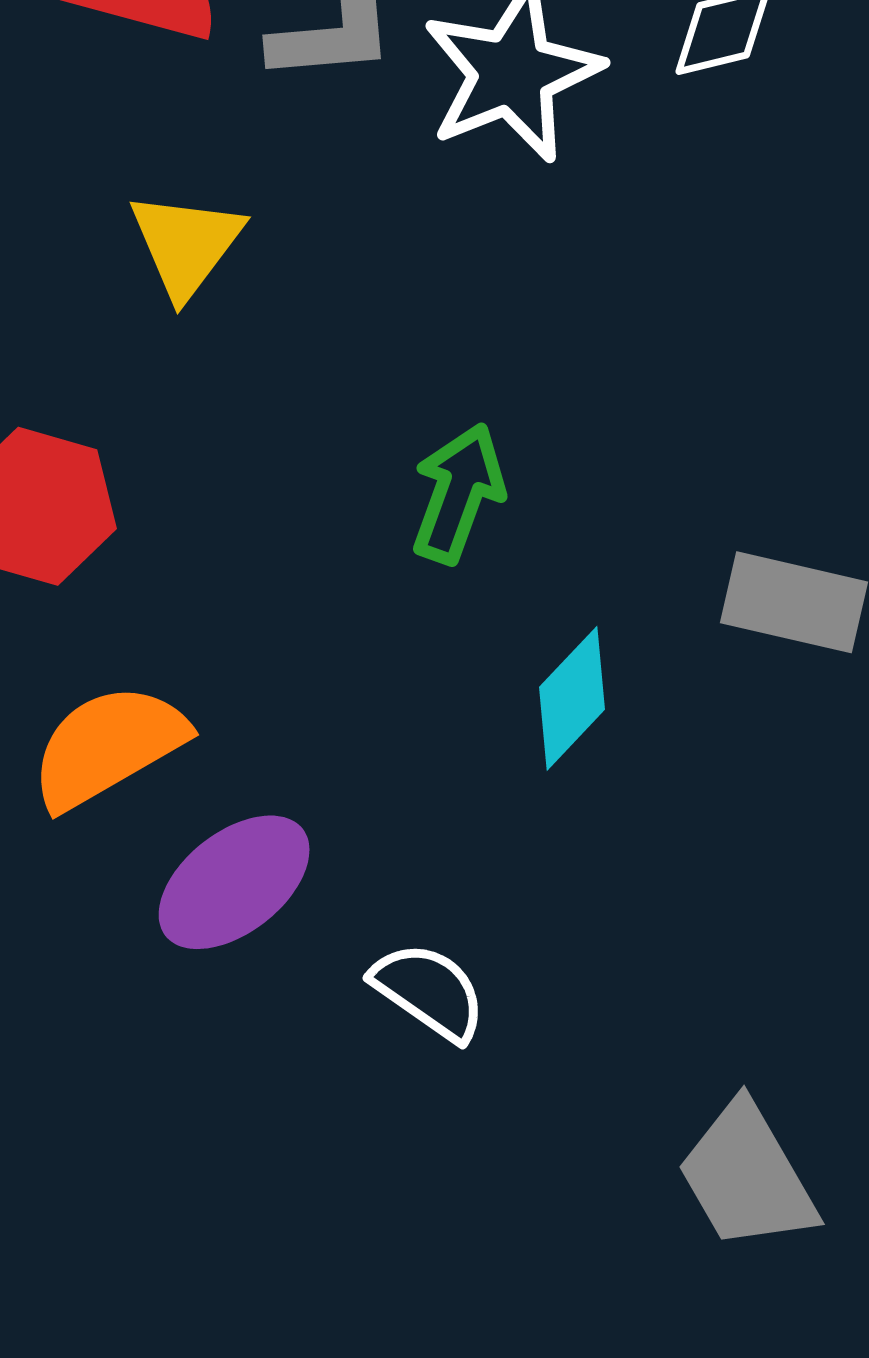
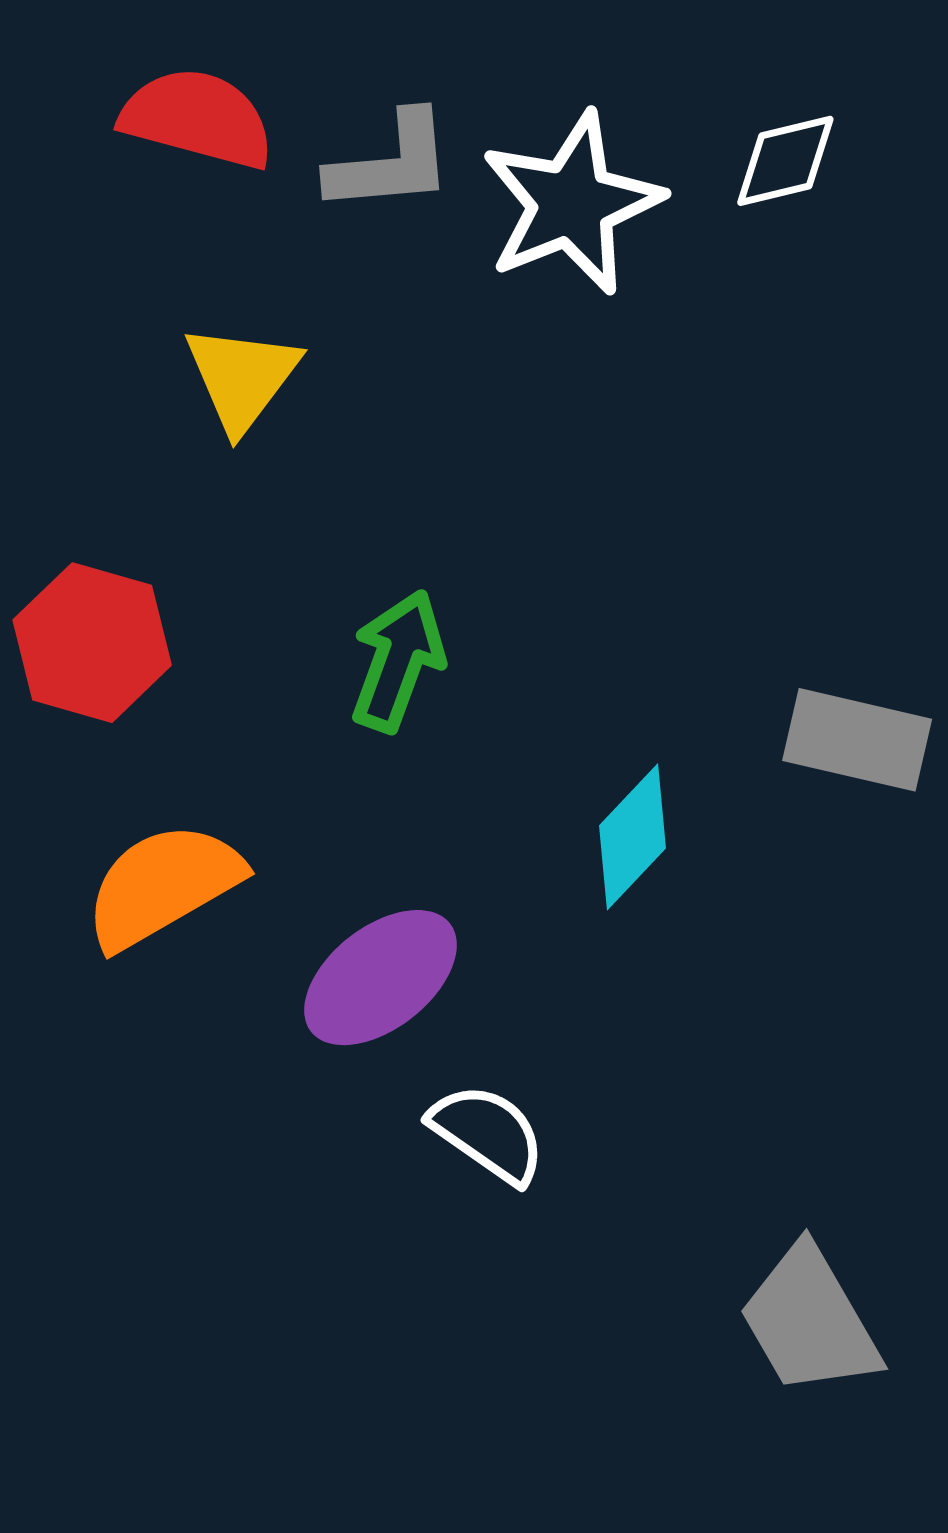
green arrow: (458, 493) -> (398, 661), moved
purple ellipse: (234, 882) -> (381, 978), moved

